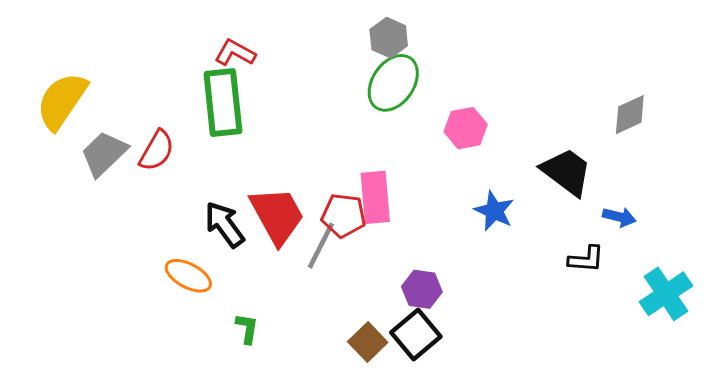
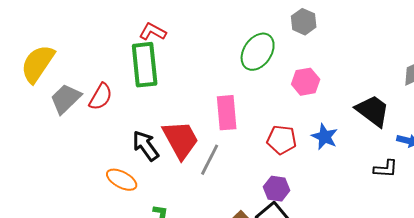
gray hexagon: (389, 38) -> (304, 22), moved
pink rectangle: (375, 197) -> (227, 113), moved
red pentagon: (344, 215) -> (282, 140), moved

